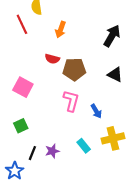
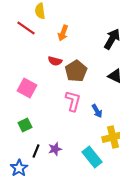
red line: (22, 24) -> (26, 28), turned -30
brown pentagon: (74, 69) -> (76, 71), turned -30
cyan rectangle: (84, 146) -> (92, 157), moved, size x1.5

